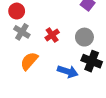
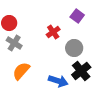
red cross: (52, 35) -> (53, 32), moved
black cross: (92, 61) -> (81, 71), turned 30

